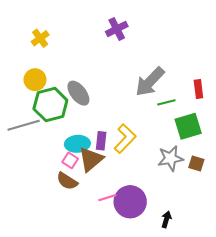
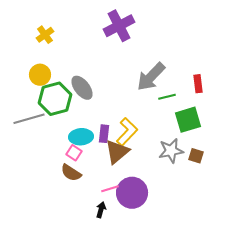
purple cross: (117, 29) -> (119, 26), size x1.4
brown triangle: (91, 159) -> (117, 152), moved
black arrow: (166, 219) -> (101, 210), moved

